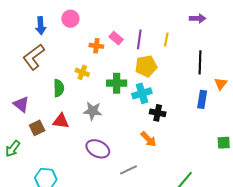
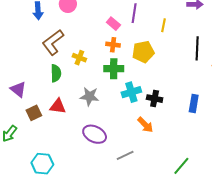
purple line: (139, 39) -> (134, 13), moved
orange cross: (96, 46) -> (113, 45), moved
brown L-shape: (34, 57) -> (53, 42), moved
cyan cross: (142, 93) -> (131, 92), moved
blue rectangle: (202, 99) -> (194, 103), moved

